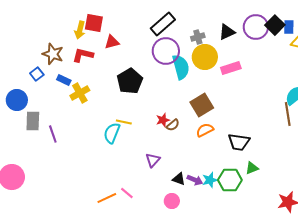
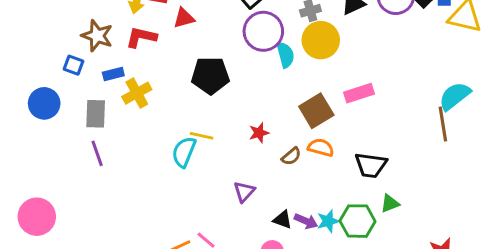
cyan semicircle: (181, 67) -> (285, 55), size x0.7
pink rectangle: (231, 68) -> (359, 93), moved
blue square: (37, 74) -> (74, 65), turned -32
blue rectangle: (64, 80) -> (113, 74), turned -40
black pentagon: (130, 81) -> (210, 75), turned 30
gray rectangle: (33, 121) -> (96, 114), moved
brown semicircle: (173, 125) -> (291, 156), moved
orange semicircle: (205, 130) -> (321, 148), turned 42

